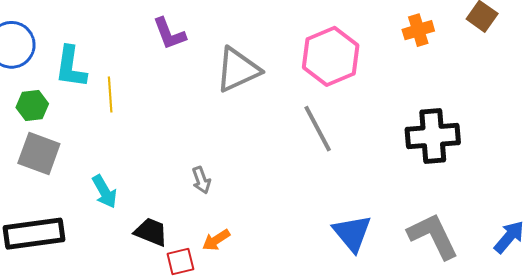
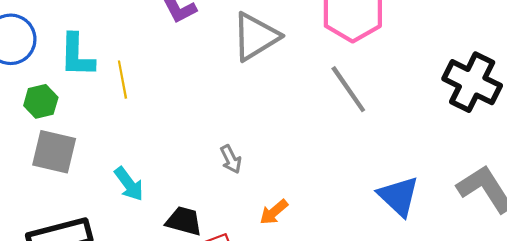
black cross: (433, 136) -> (472, 82), turned 38
orange arrow: (216, 240) -> (274, 212), moved

